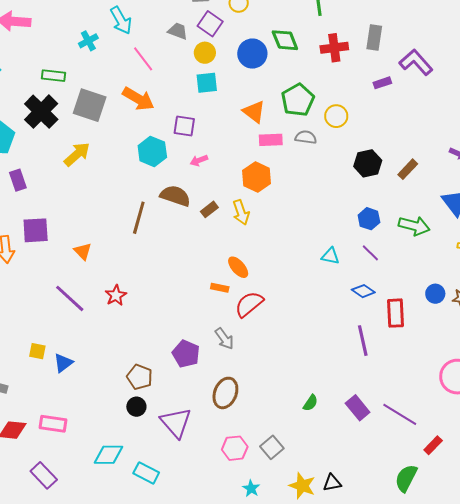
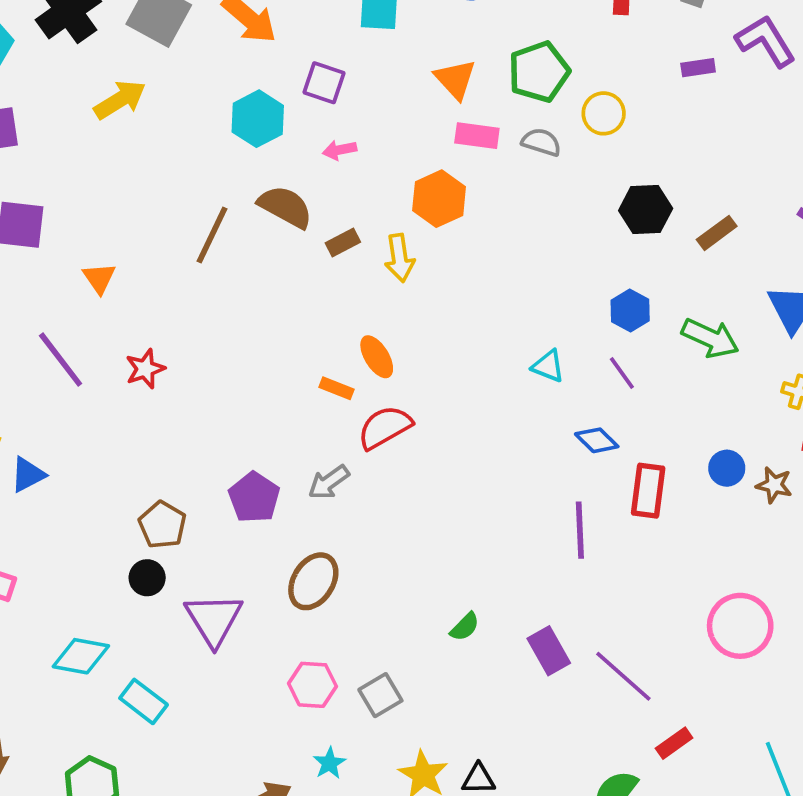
gray arrow: (224, 339) -> (329, 482), turned 80

